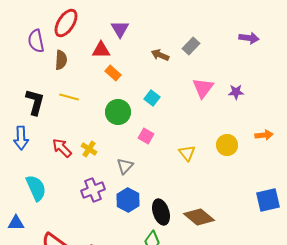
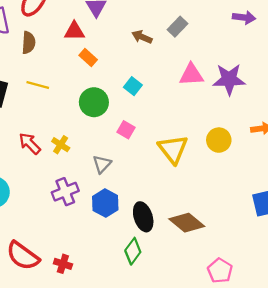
pink triangle: (203, 88) -> (191, 75), turned 50
purple star: (236, 92) -> (229, 79), size x1.8
yellow triangle: (187, 153) -> (173, 149), size x1.6

